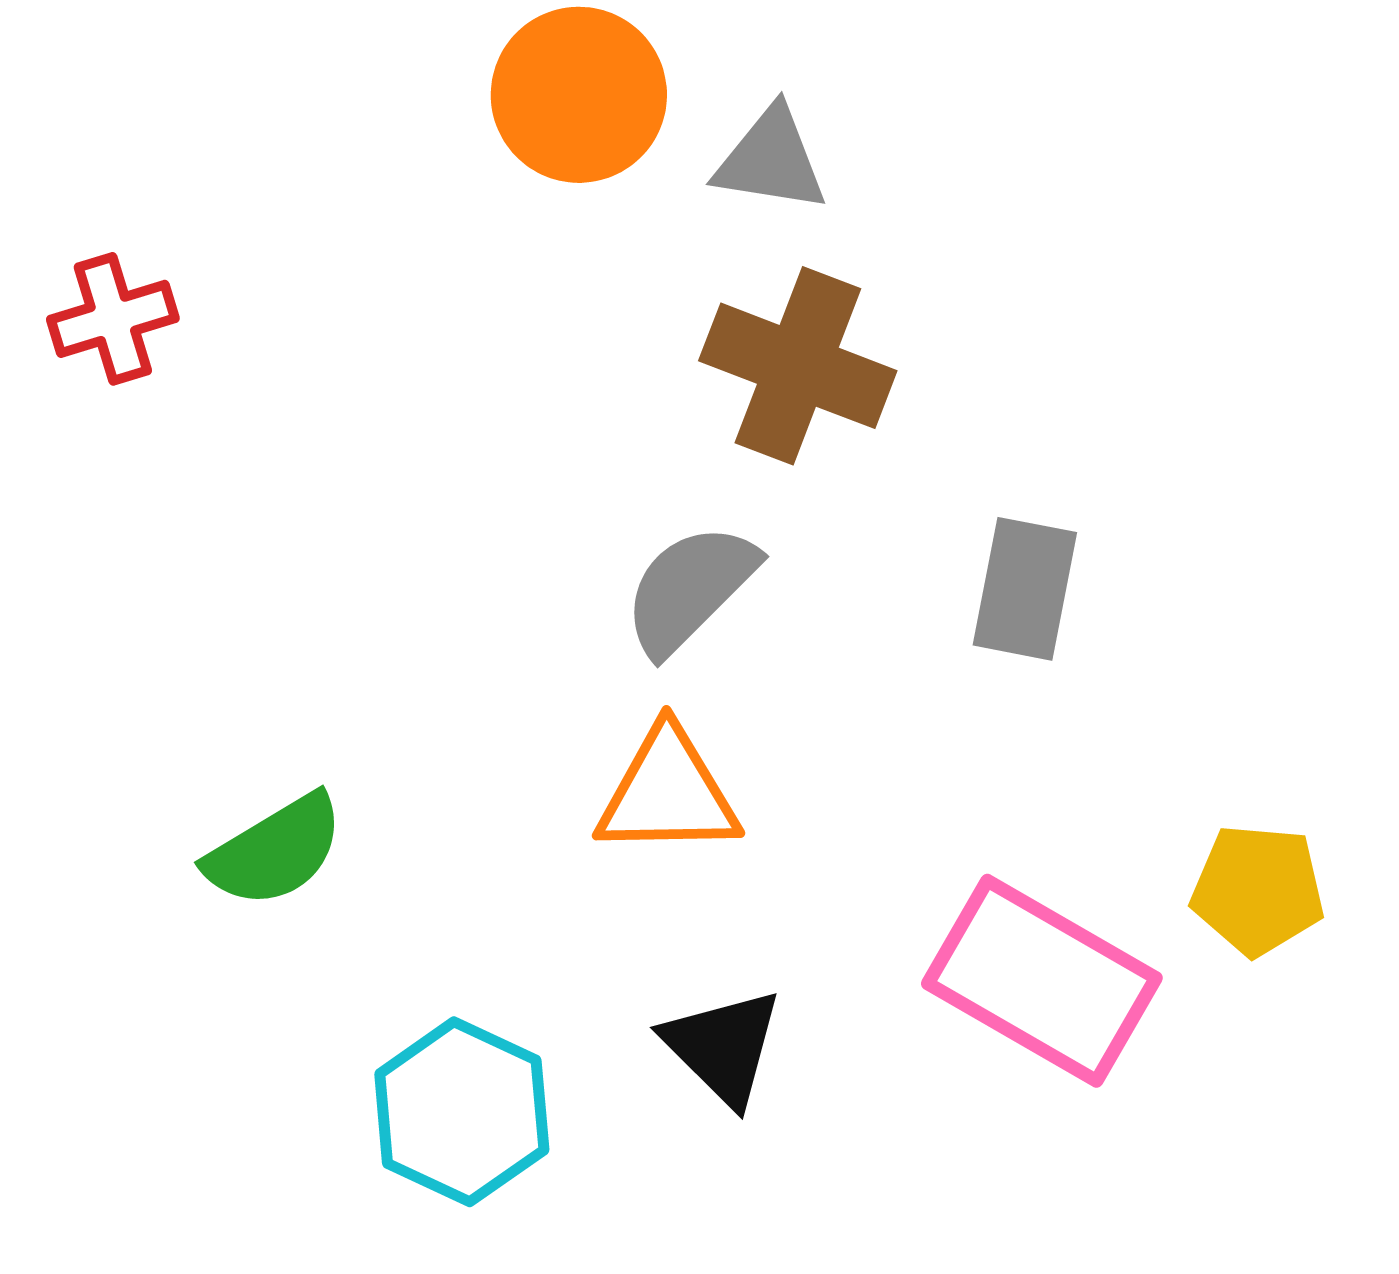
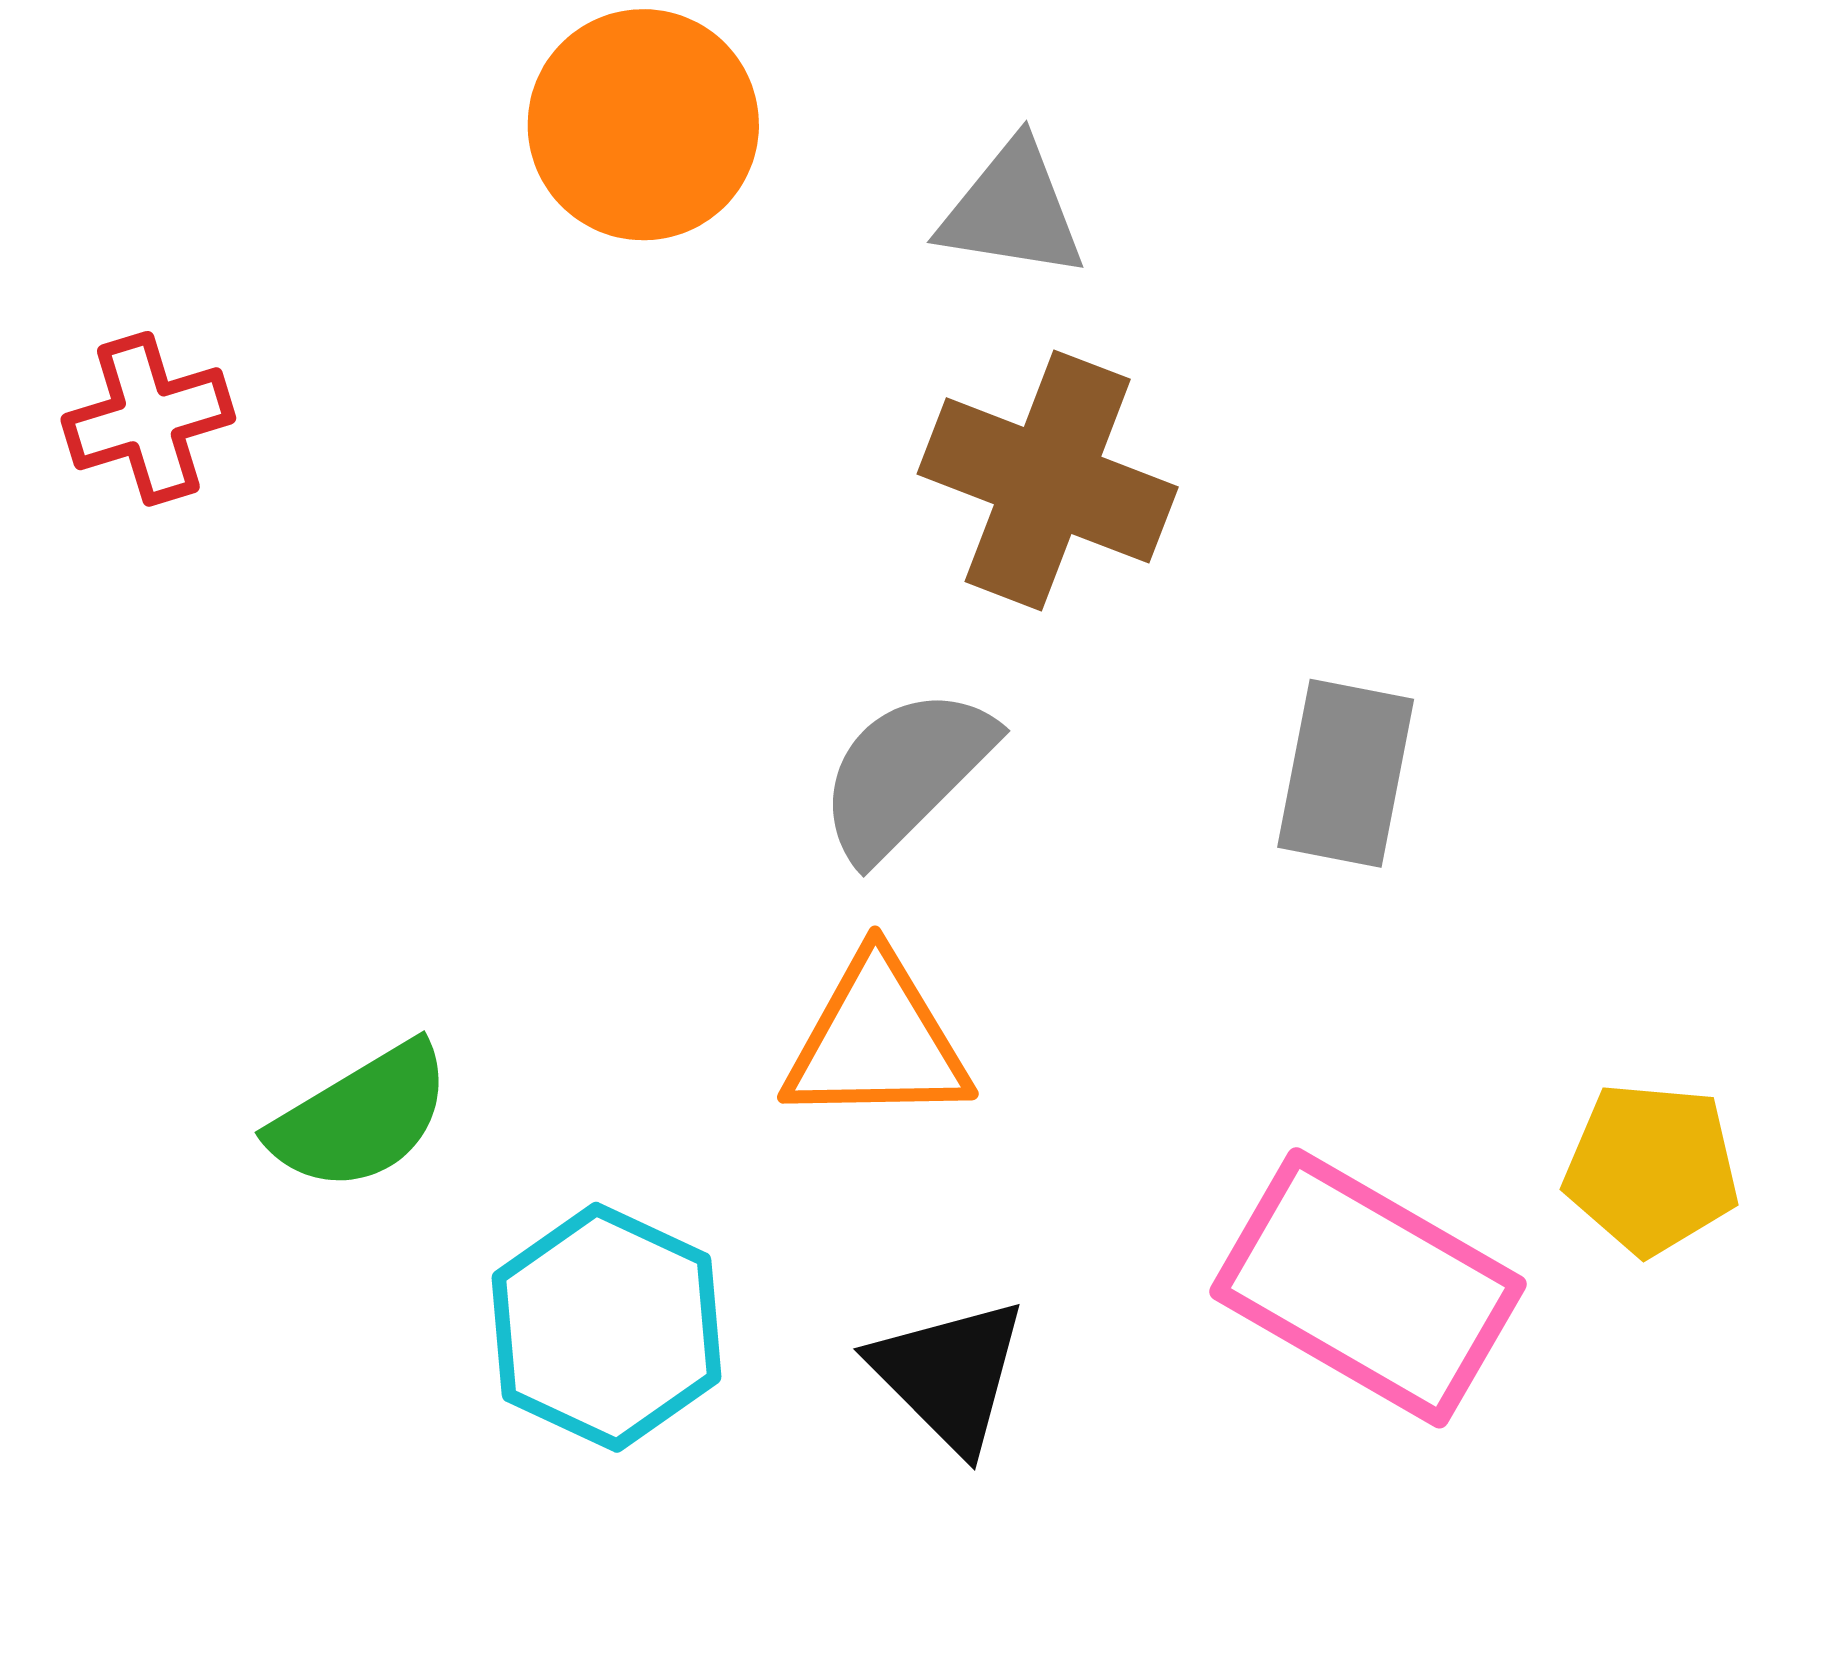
orange circle: (579, 95) -> (643, 125), moved
cyan hexagon: (462, 1112) -> (607, 1327), moved

